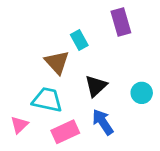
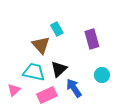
purple rectangle: (121, 22) -> (92, 39), moved
black triangle: (96, 86) -> (59, 69), moved
cyan circle: (142, 93) -> (102, 75), moved

